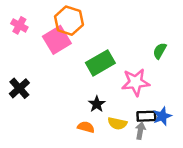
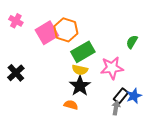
orange hexagon: (69, 21) -> (66, 30), moved
black star: (97, 104) -> (80, 86), size x1.5
black rectangle: (146, 116) -> (121, 96), turned -49
yellow semicircle: (117, 123) -> (80, 70), moved

